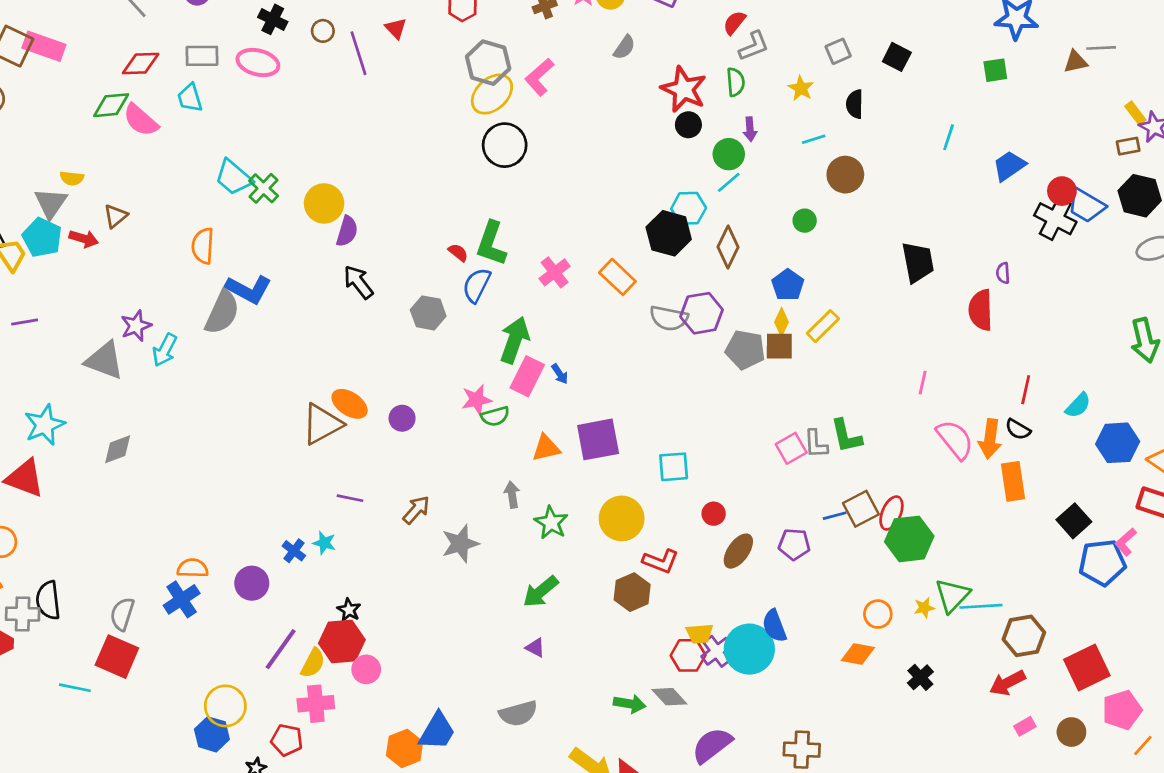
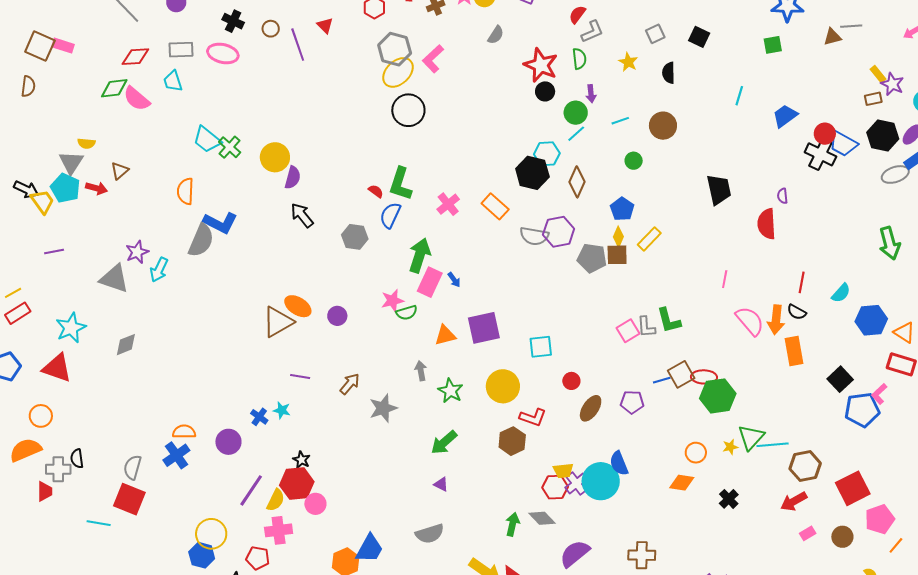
pink rectangle: (44, 46) -> (63, 46), size x0.7
cyan line: (814, 139) -> (620, 121), moved
red ellipse: (891, 513) -> (704, 377), turned 70
black semicircle: (48, 600) -> (77, 459), size x0.7
green arrow: (630, 704) -> (513, 524), turned -85

